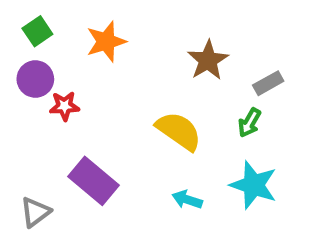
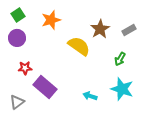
gray rectangle: (268, 83) -> (129, 30), moved
red star: (64, 106) -> (25, 68), moved
yellow semicircle: (179, 131) -> (79, 46), moved

